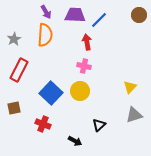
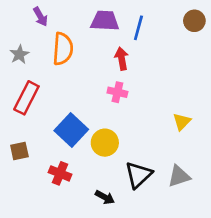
purple arrow: (46, 12) -> (40, 17), moved
blue line: (99, 20) -> (138, 28), turned -30
yellow circle: (80, 91) -> (105, 143), moved
gray triangle: (134, 115) -> (179, 176), moved
black triangle: (99, 125) -> (138, 175), size x1.5

